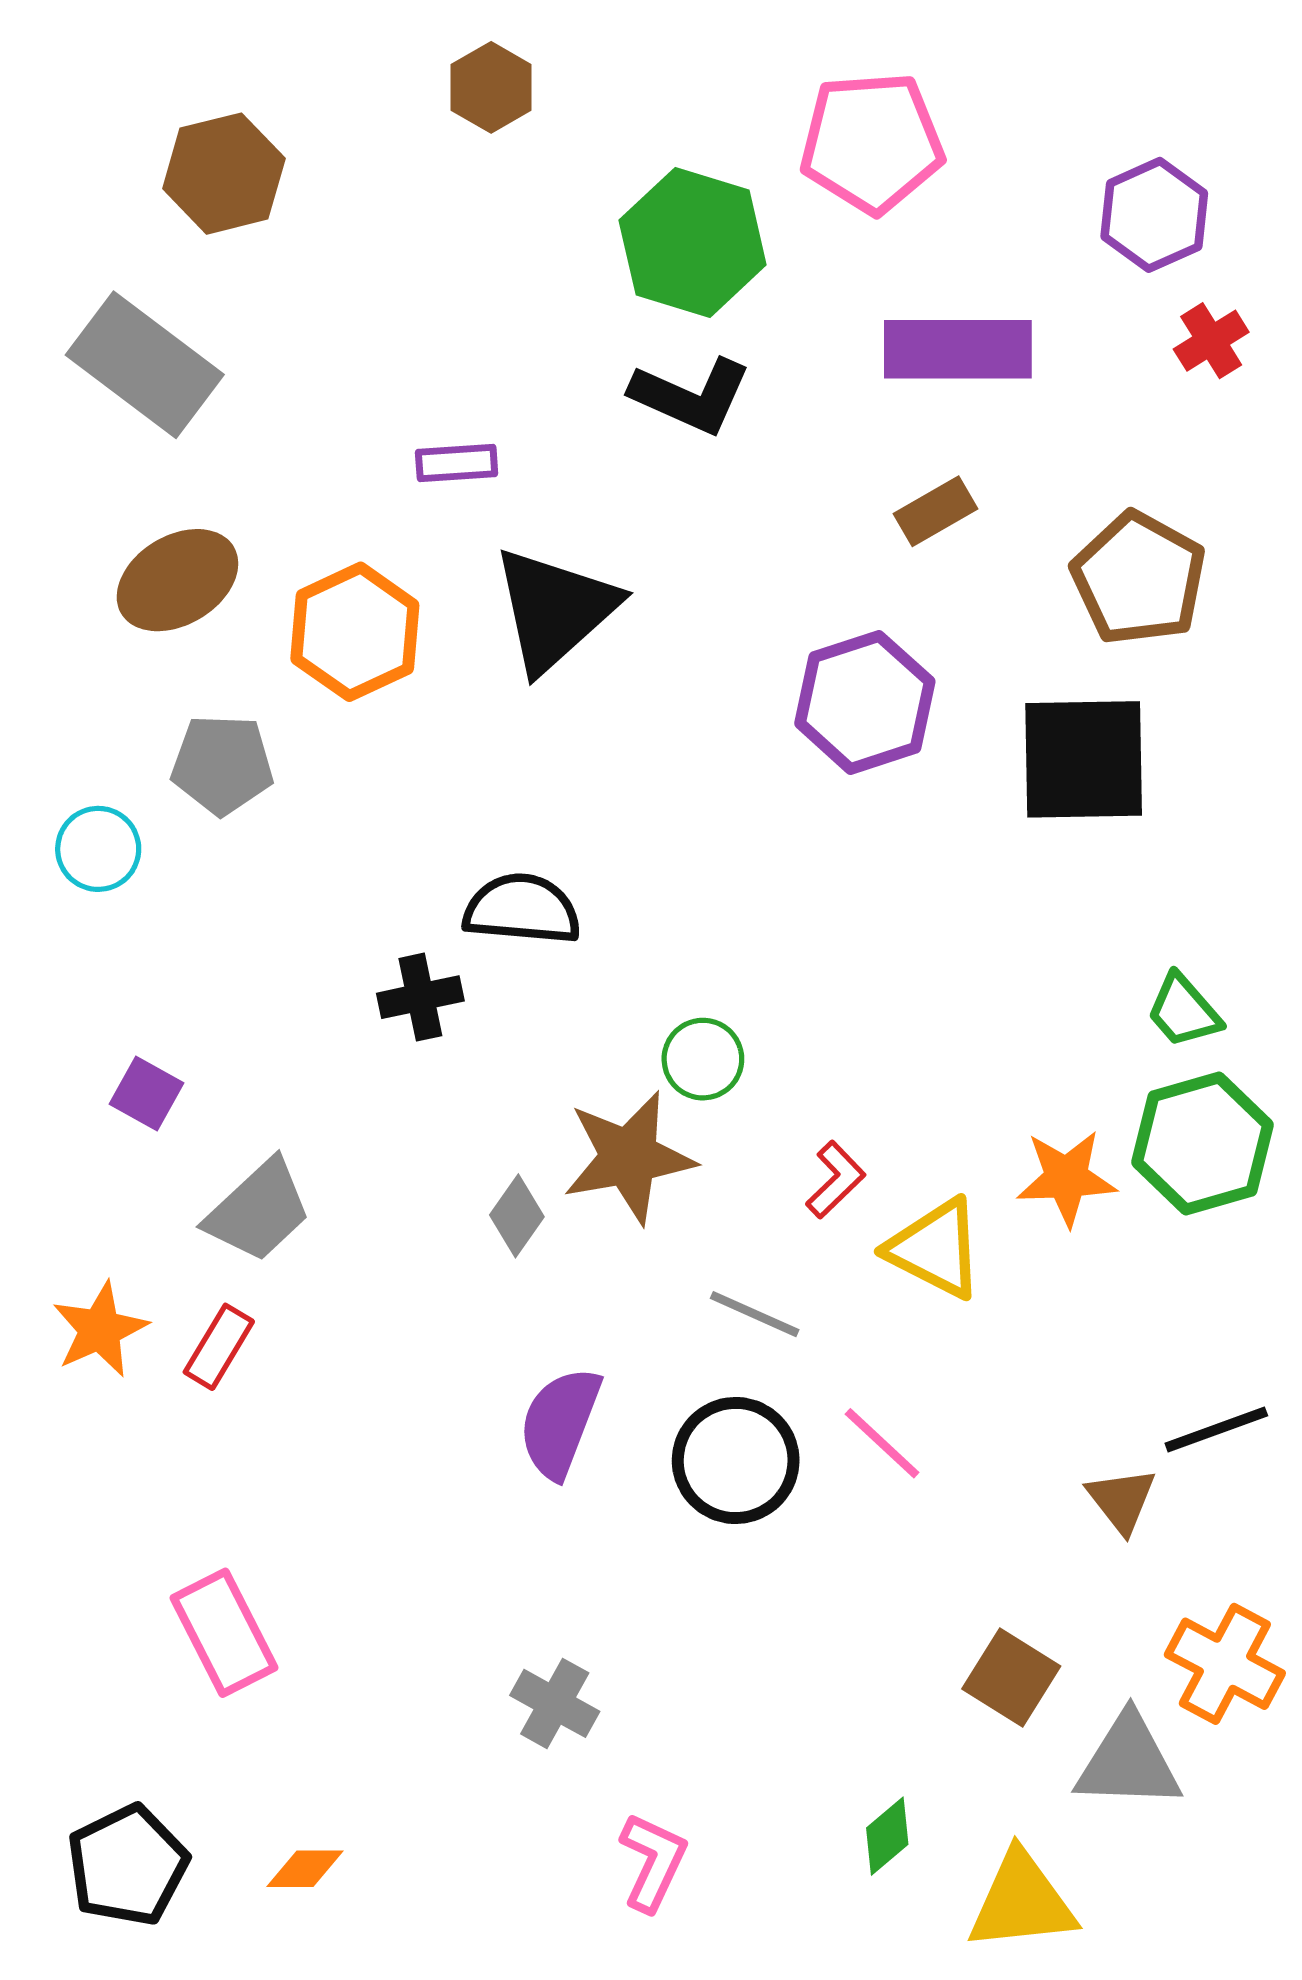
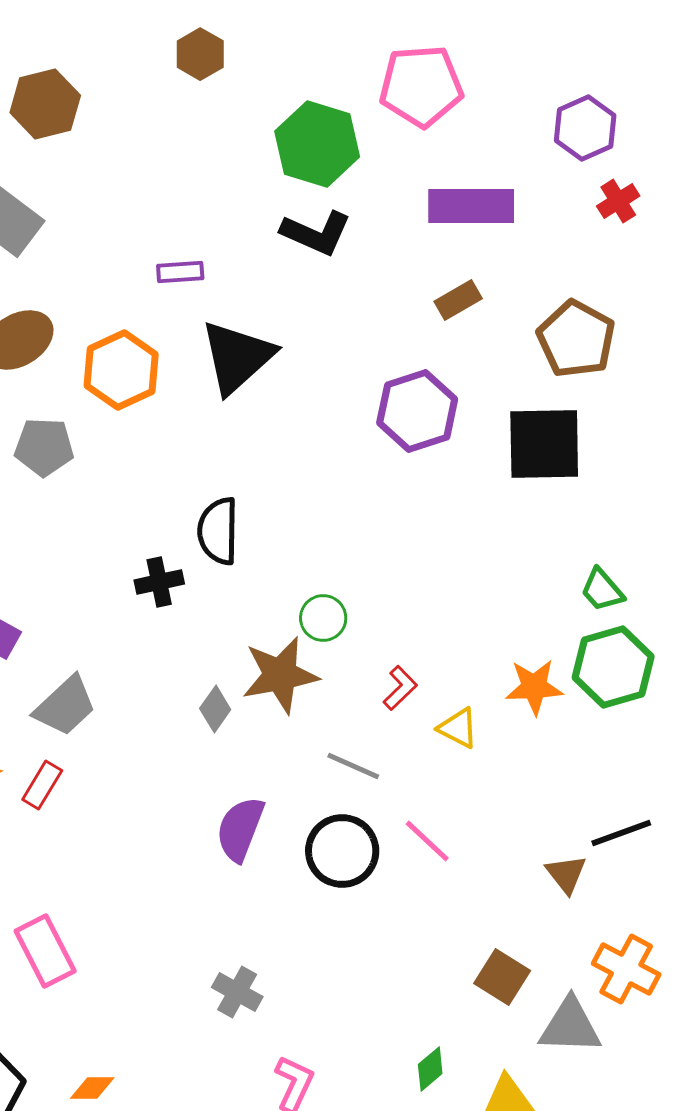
black semicircle: (522, 909) -> (218, 531), turned -94
yellow triangle: (935, 1249) -> (458, 728), size x0.7

